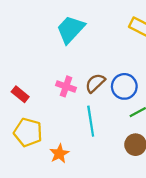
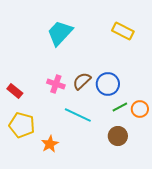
cyan line: (91, 121) -> (78, 115), turned -56

